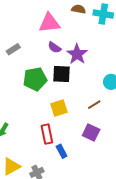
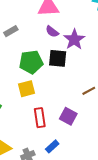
yellow square: (59, 108) -> (26, 89), moved
purple square: (91, 132) -> (68, 116), moved
blue rectangle: (62, 151) -> (52, 146), moved, turned 72

